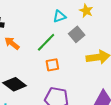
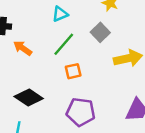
cyan triangle: (59, 16) -> (60, 14), moved

